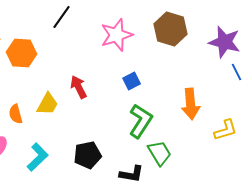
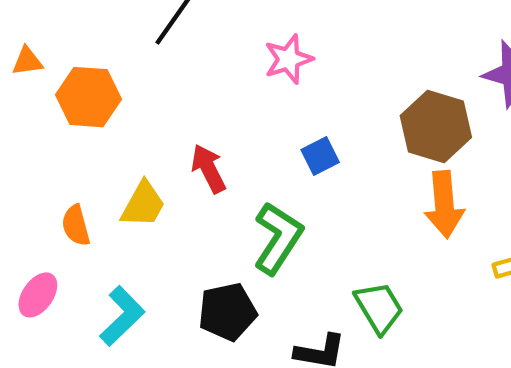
brown hexagon: (171, 29) -> (436, 127), moved
pink star: (117, 35) -> (288, 59), size x0.7
green L-shape: (141, 121) -> (278, 238), moved

